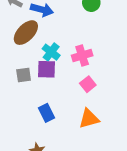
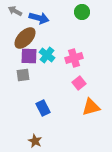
purple square: (47, 69) -> (29, 56), moved
orange triangle: (89, 119) -> (91, 107), moved

